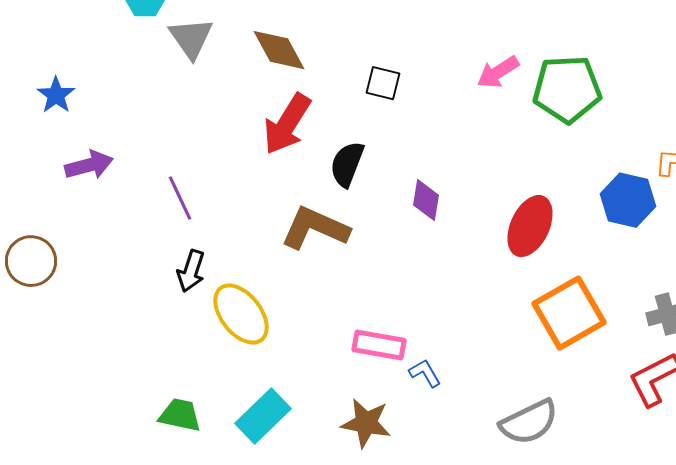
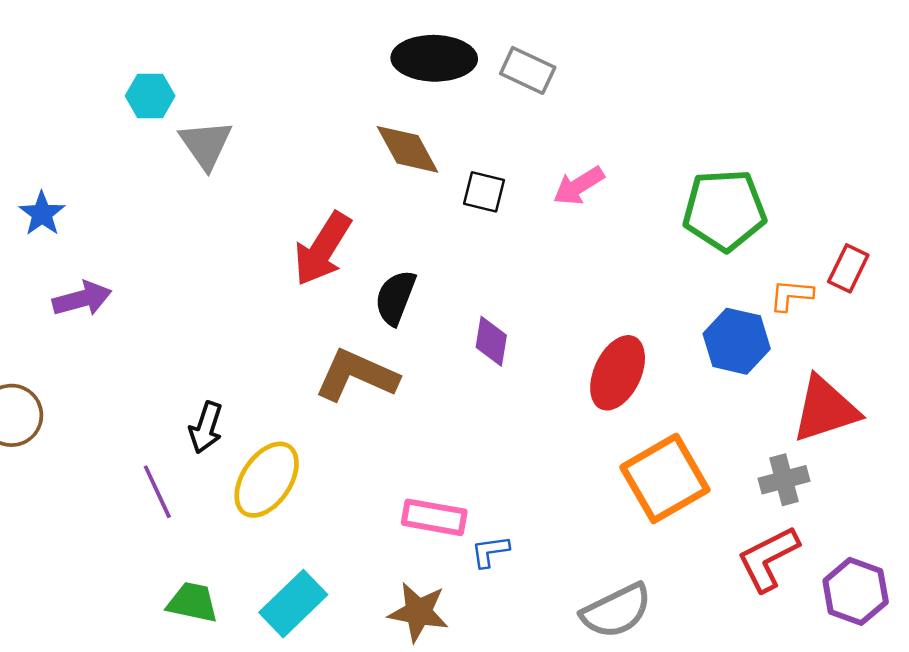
brown diamond: (279, 50) -> (407, 149), moved
black square: (383, 83) -> (484, 192), moved
green pentagon: (567, 89) -> (724, 210), moved
purple line: (180, 198) -> (157, 492), moved
yellow ellipse: (241, 314) -> (267, 480), turned 72
blue L-shape: (425, 373) -> (490, 551), turned -68

